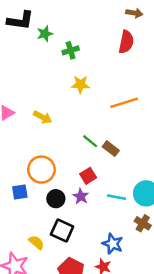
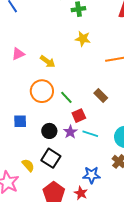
green line: (90, 141) -> (66, 97), moved
orange circle: (41, 170) -> (42, 91), moved
cyan line: (117, 197) -> (90, 134), moved
blue star: (113, 244) -> (92, 175), turned -30

